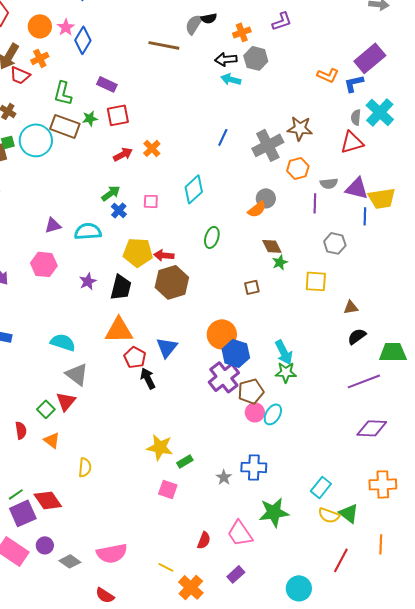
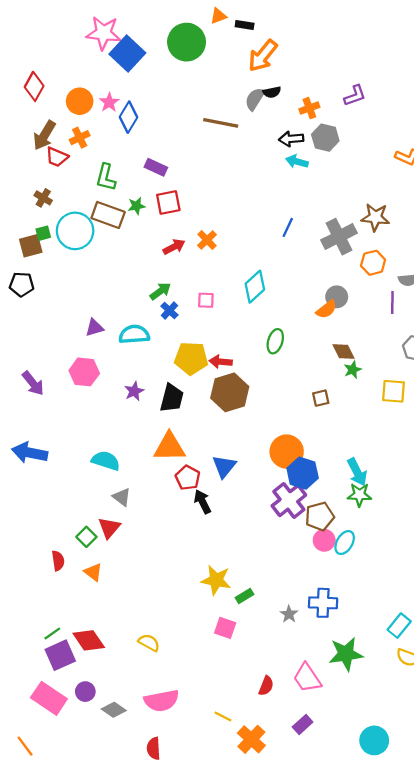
gray triangle: (77, 374) -> (122, 497), size x0.7
yellow semicircle: (85, 467) -> (149, 643), moved, turned -66
red semicircle: (105, 595) -> (154, 748), turned 54

